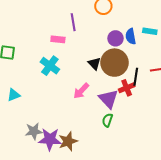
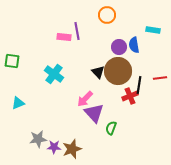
cyan rectangle: (150, 31) -> (153, 30), moved
pink rectangle: (58, 39) -> (64, 37), moved
purple triangle: (108, 99) -> (94, 113), moved
purple star: (50, 139) -> (54, 147), size x0.6

